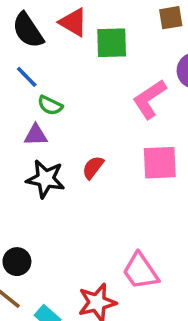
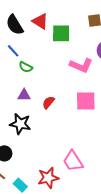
pink L-shape: (149, 99) -> (81, 65), turned -125
purple triangle: (36, 135) -> (24, 95), moved
black star: (46, 179) -> (20, 124), moved

